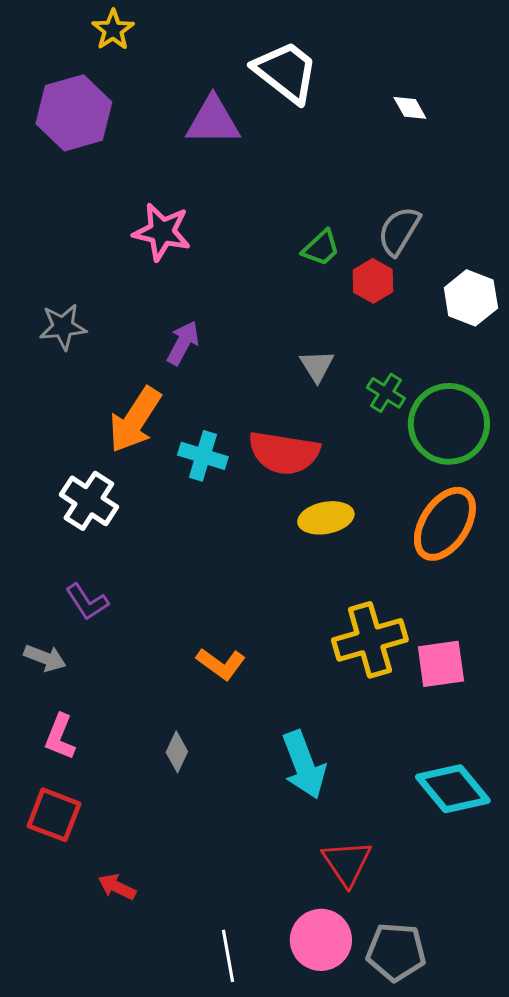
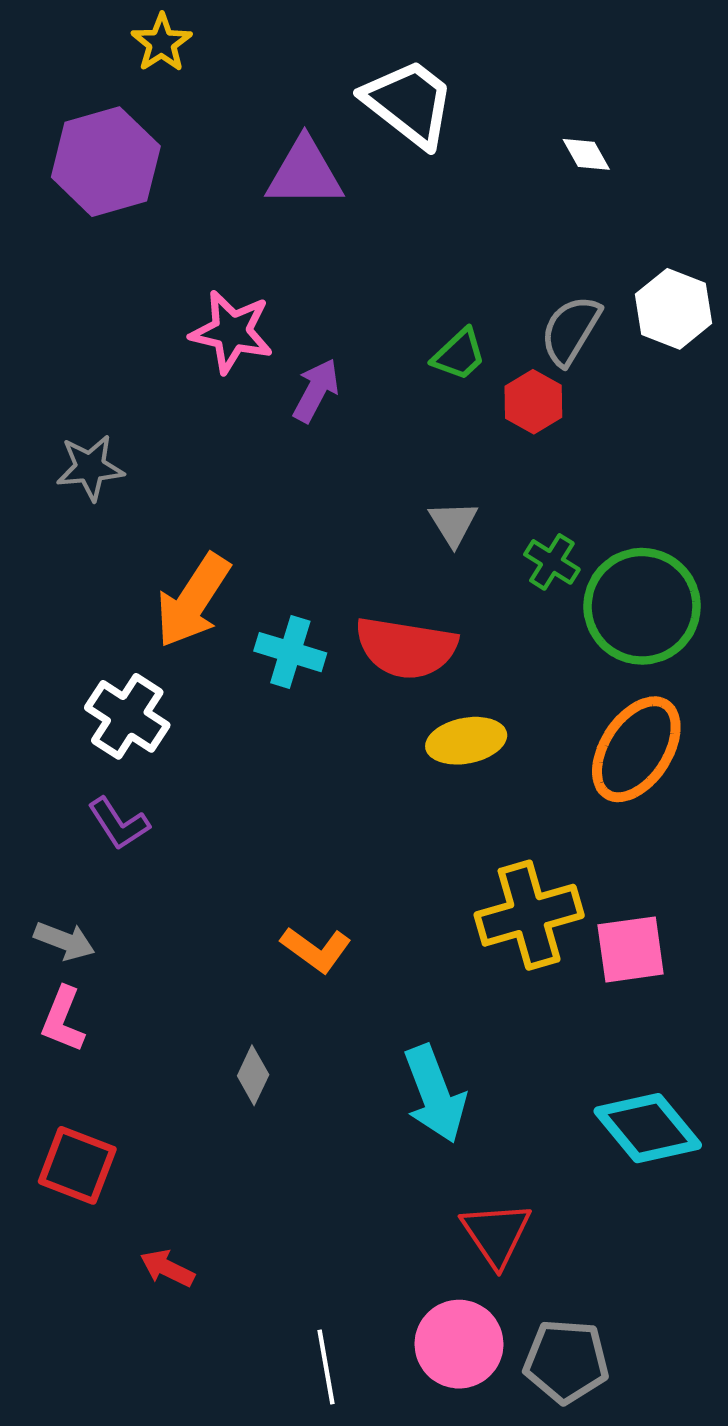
white hexagon: (471, 298) -> (673, 309), moved
purple arrow: (183, 343) -> (316, 390), moved
purple L-shape: (87, 602) -> (119, 824), moved
pink L-shape: (60, 737) -> (63, 1020), moved

